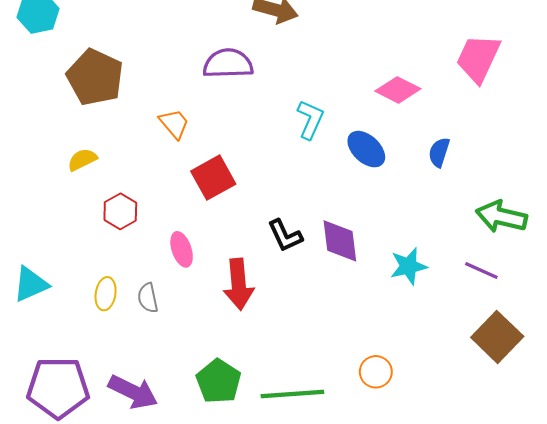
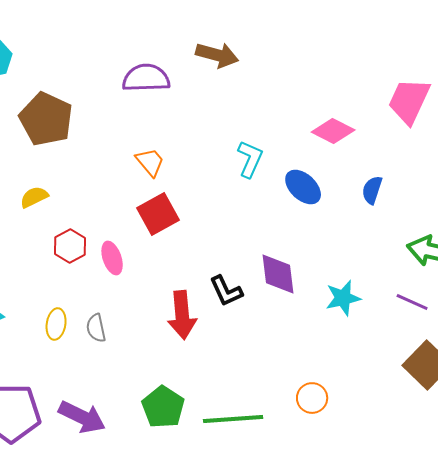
purple semicircle: (228, 64) -> (146, 78), moved
orange trapezoid: (174, 124) -> (150, 162), moved
black L-shape: (285, 236) -> (226, 291), moved
pink ellipse: (182, 249) -> (112, 258), moved

